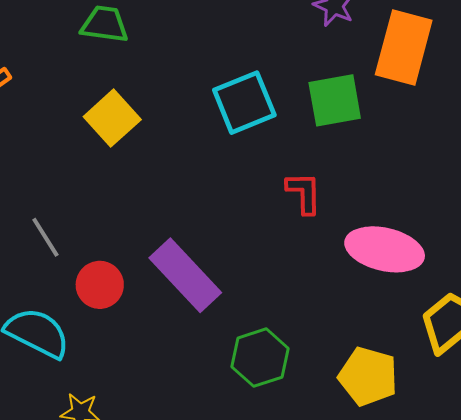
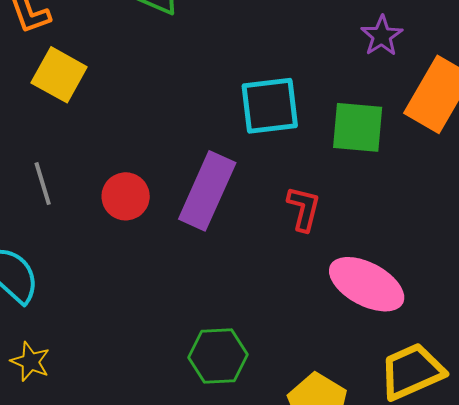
yellow square: (112, 118) -> (59, 75), moved, turned -34
purple rectangle: (185, 275) -> (207, 191), moved, turned 52
red circle: (100, 285) -> (126, 196), moved

